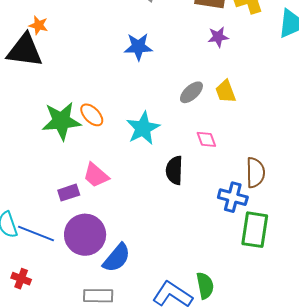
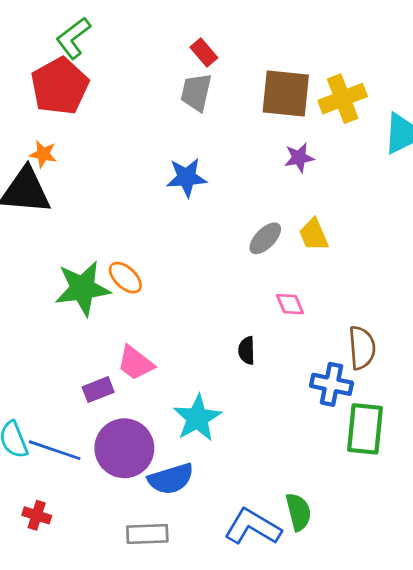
cyan star: (143, 128) -> (197, 418), moved
black semicircle: (174, 170) -> (247, 350), size x0.7
blue semicircle: (117, 258) -> (171, 479), turned 36

